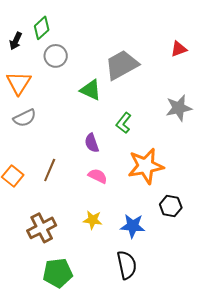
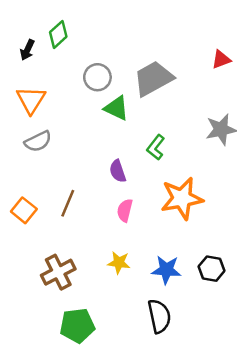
gray circle: (56, 56) -> (97, 77), moved
pink semicircle: (98, 176) -> (125, 210), turned -102
black hexagon: (171, 206) -> (212, 269), moved

